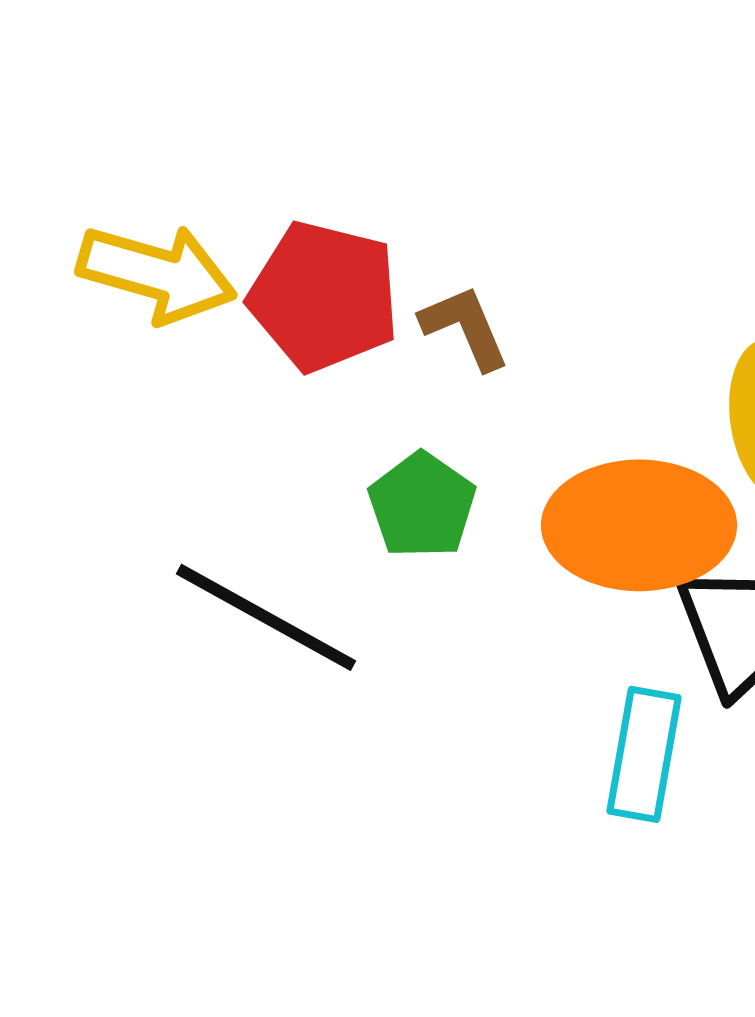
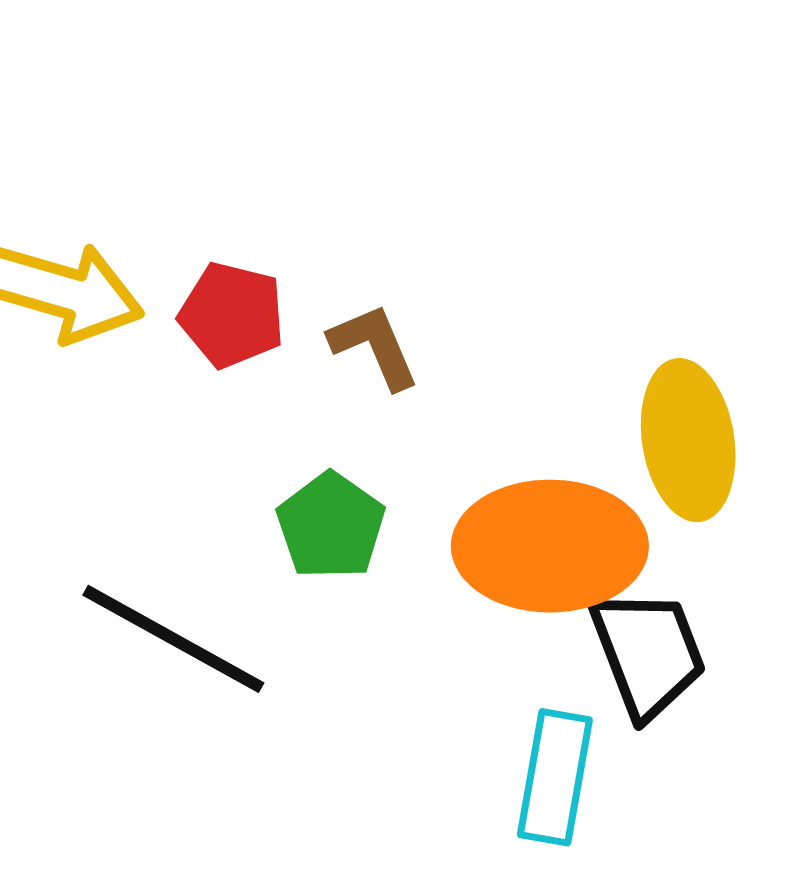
red pentagon: (324, 296) -> (232, 315), size x0.7

